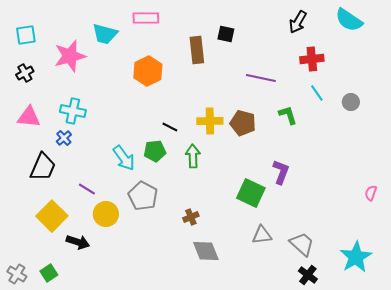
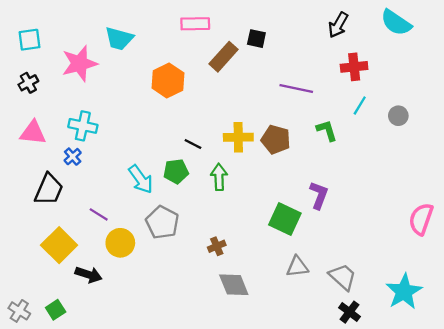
pink rectangle: (146, 18) -> (195, 24), moved
brown rectangle: (197, 50) -> (224, 57), turned 48
cyan line: (317, 93) -> (360, 105), turned 66
pink semicircle: (371, 193) -> (421, 219), size x1.8

